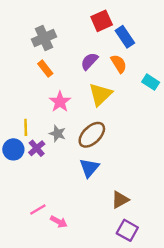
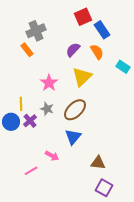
orange rectangle: (45, 69) -> (27, 50), moved
brown triangle: (120, 200) -> (98, 163), turned 35
pink arrow: (59, 222) -> (52, 156), moved

